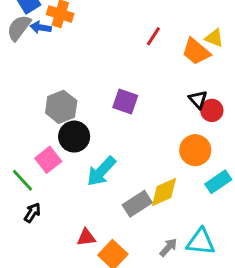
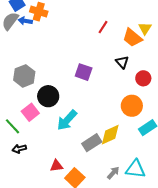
yellow triangle: (214, 38) -> (145, 28), turned 40
black triangle: (198, 100) -> (122, 62), moved
gray hexagon: (61, 107) -> (24, 76), moved
black arrow: (32, 213) -> (19, 149), turned -136

